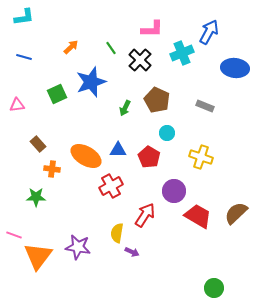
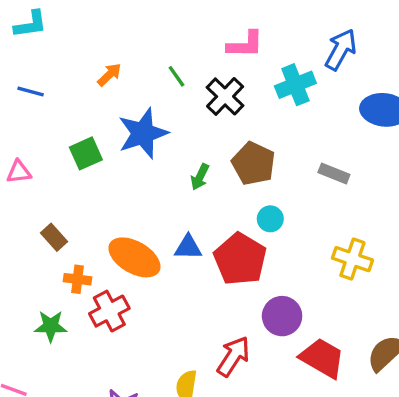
red pentagon: (149, 157) -> (240, 259), size x1.4
yellow cross: (201, 157) -> (352, 259), moved
red cross: (111, 186) -> (109, 311), moved

